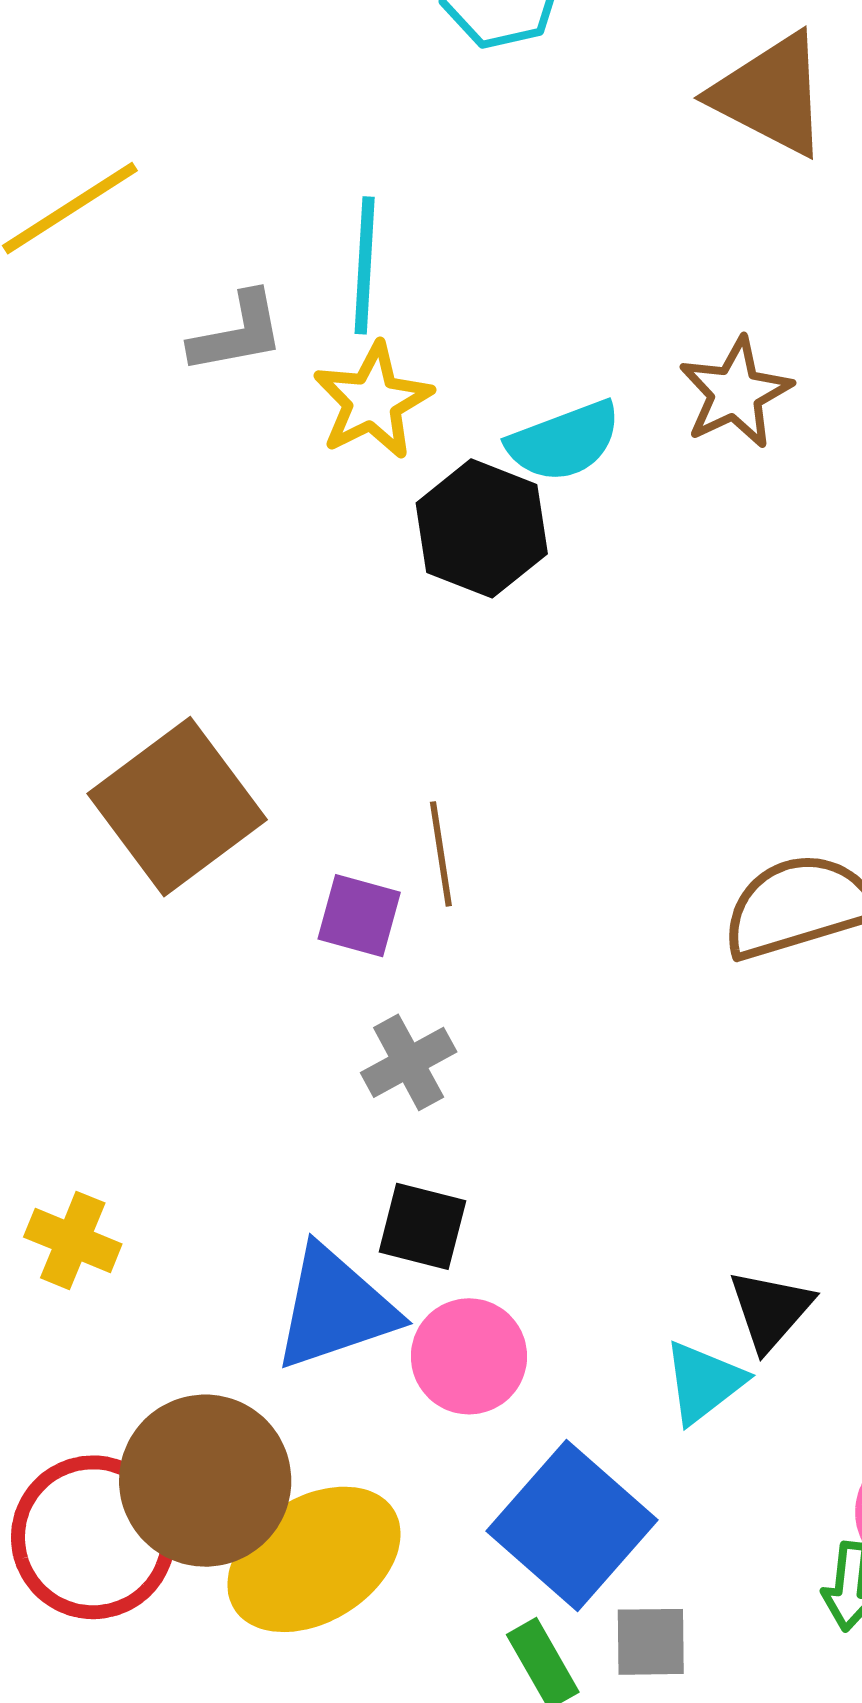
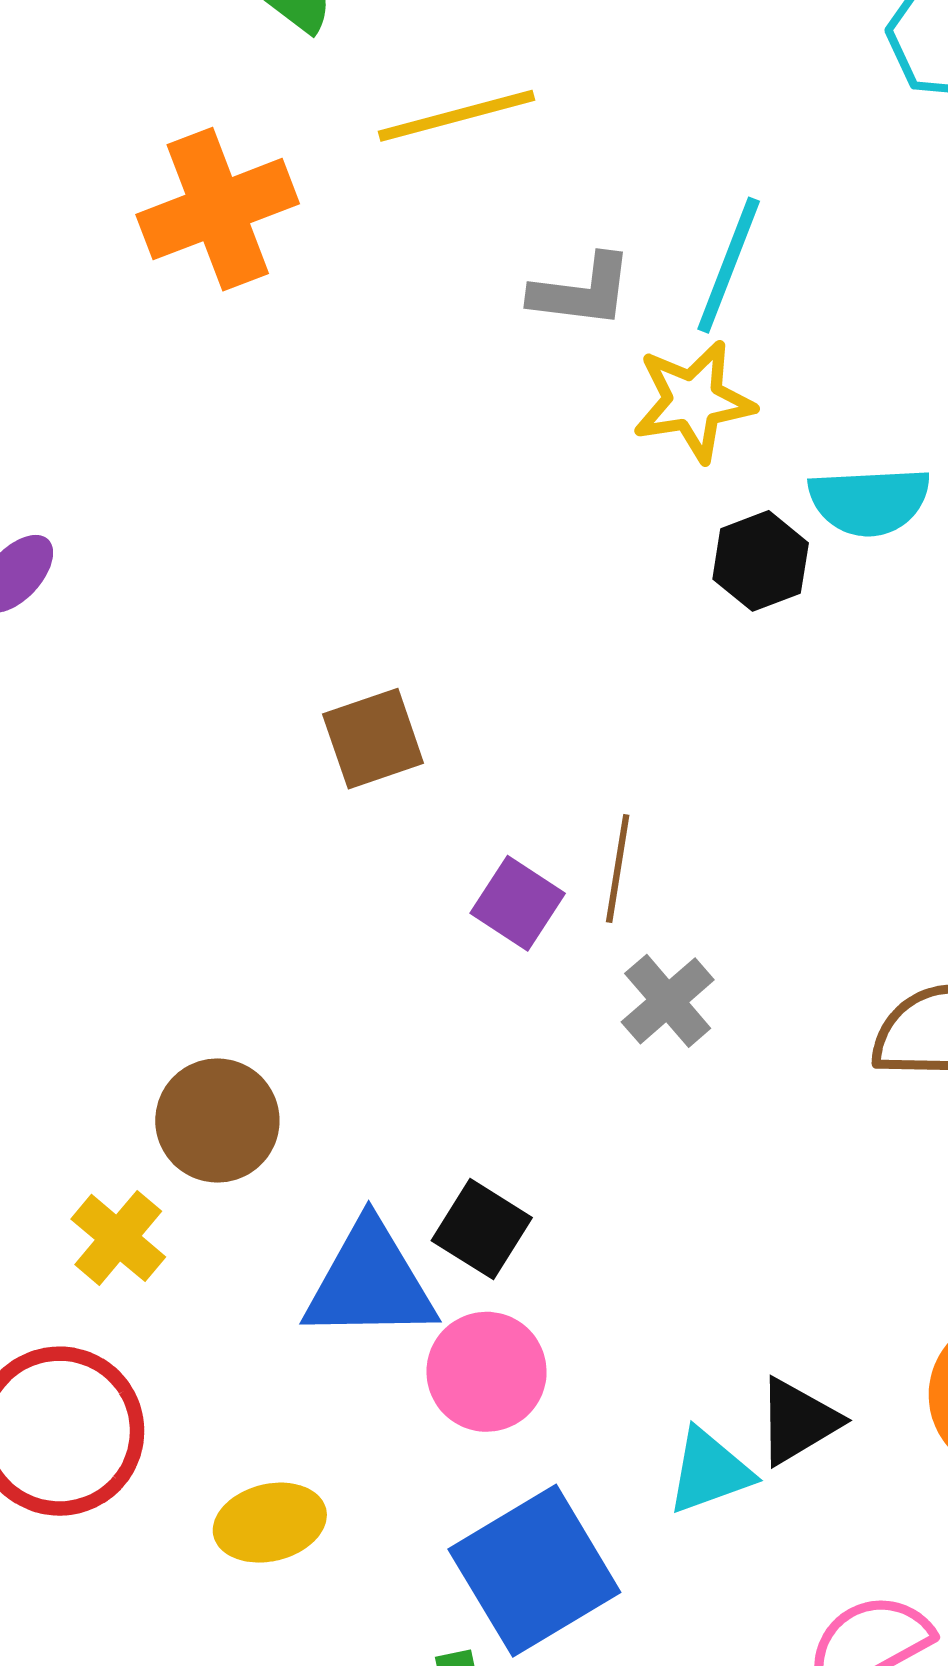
black hexagon: (482, 528) -> (761, 561), size x0.7
brown square: (177, 807) -> (373, 739), size x0.6
gray cross: (409, 1062) -> (668, 1001), moved, turned -30
yellow cross: (73, 1240) -> (118, 1238), moved
brown circle: (205, 1481) -> (217, 1120), moved, size x0.7
yellow ellipse: (314, 1559) -> (270, 1523), size x0.6

